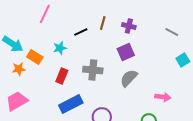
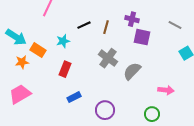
brown line: (103, 23) -> (106, 27), moved
purple square: (126, 52) -> (142, 37), moved, turned 36
gray cross: (93, 70) -> (108, 58), moved, turned 30
blue rectangle: (71, 104) -> (74, 97), size x0.6

